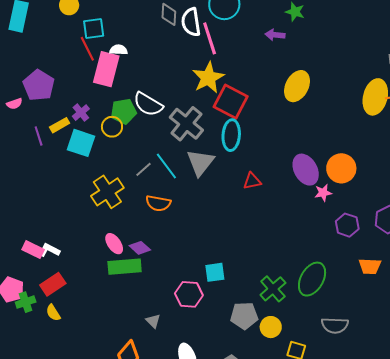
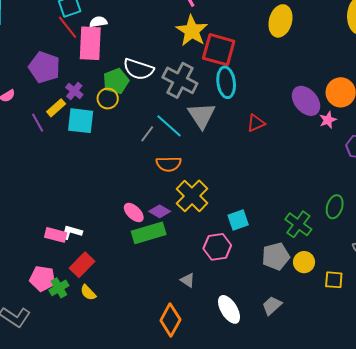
purple pentagon: (39, 85) -> (44, 67), moved
yellow cross: (107, 192) -> (192, 196), moved
green ellipse: (312, 279) -> (335, 207), size x0.7

